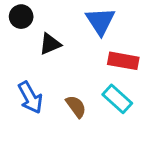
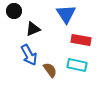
blue arrow: (30, 97) -> (29, 55), moved
cyan rectangle: (117, 99) -> (77, 65), turned -30

